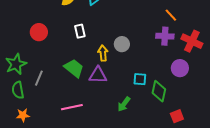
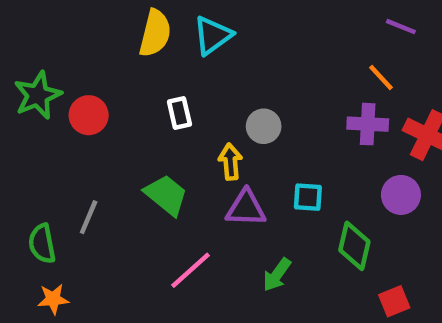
gray circle: (122, 44) -> (264, 126), moved
green star: (16, 64) -> (38, 95), moved
purple triangle: (98, 75) -> (246, 208), moved
cyan square: (140, 79) -> (308, 197), moved
pink line: (72, 107) -> (190, 270), moved, turned -30

